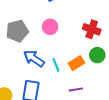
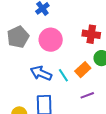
pink circle: (50, 27) -> (51, 40), size x1.5
gray pentagon: (17, 31) -> (18, 37), moved

